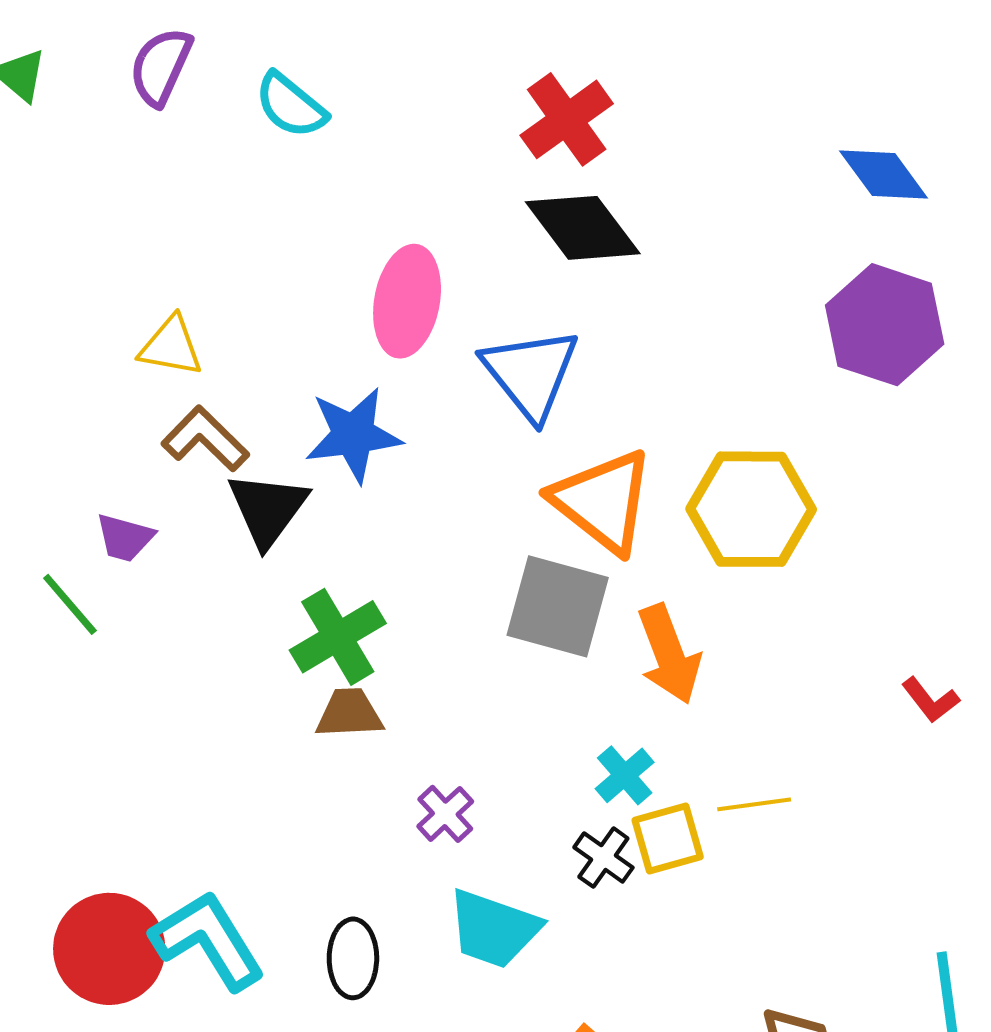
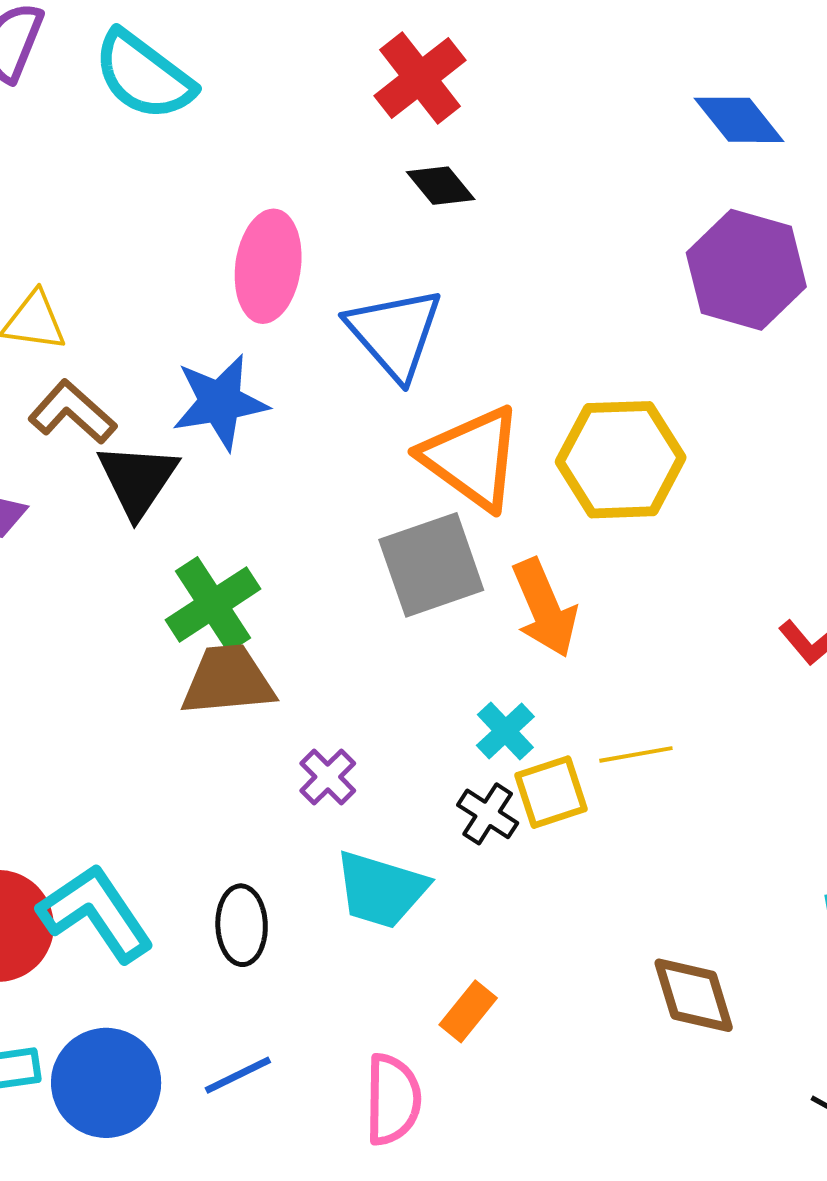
cyan semicircle: (291, 105) -> (144, 76), size x1.4
black diamond: (583, 228) -> (441, 186), size x0.6
gray square: (558, 606) -> (431, 565), turned -32
brown trapezoid: (349, 713) -> (228, 680), size x1.4

